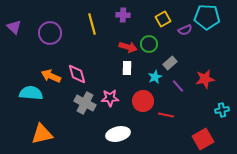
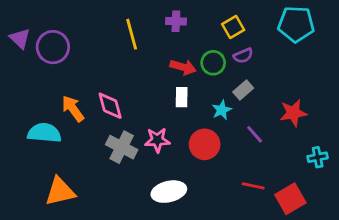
purple semicircle: (185, 30) -> (243, 56), moved
purple circle: (50, 33) -> (53, 47), moved
orange arrow: (51, 76) -> (73, 109), turned 30
purple line: (178, 86) -> (255, 134), moved
red line: (166, 115) -> (253, 186), moved

